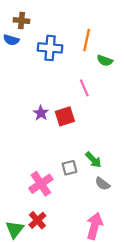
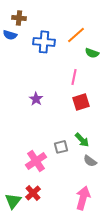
orange line: (87, 40) -> (76, 35), turned 36
pink line: (84, 88) -> (74, 77), turned 35
red square: (65, 116) -> (81, 102), moved

